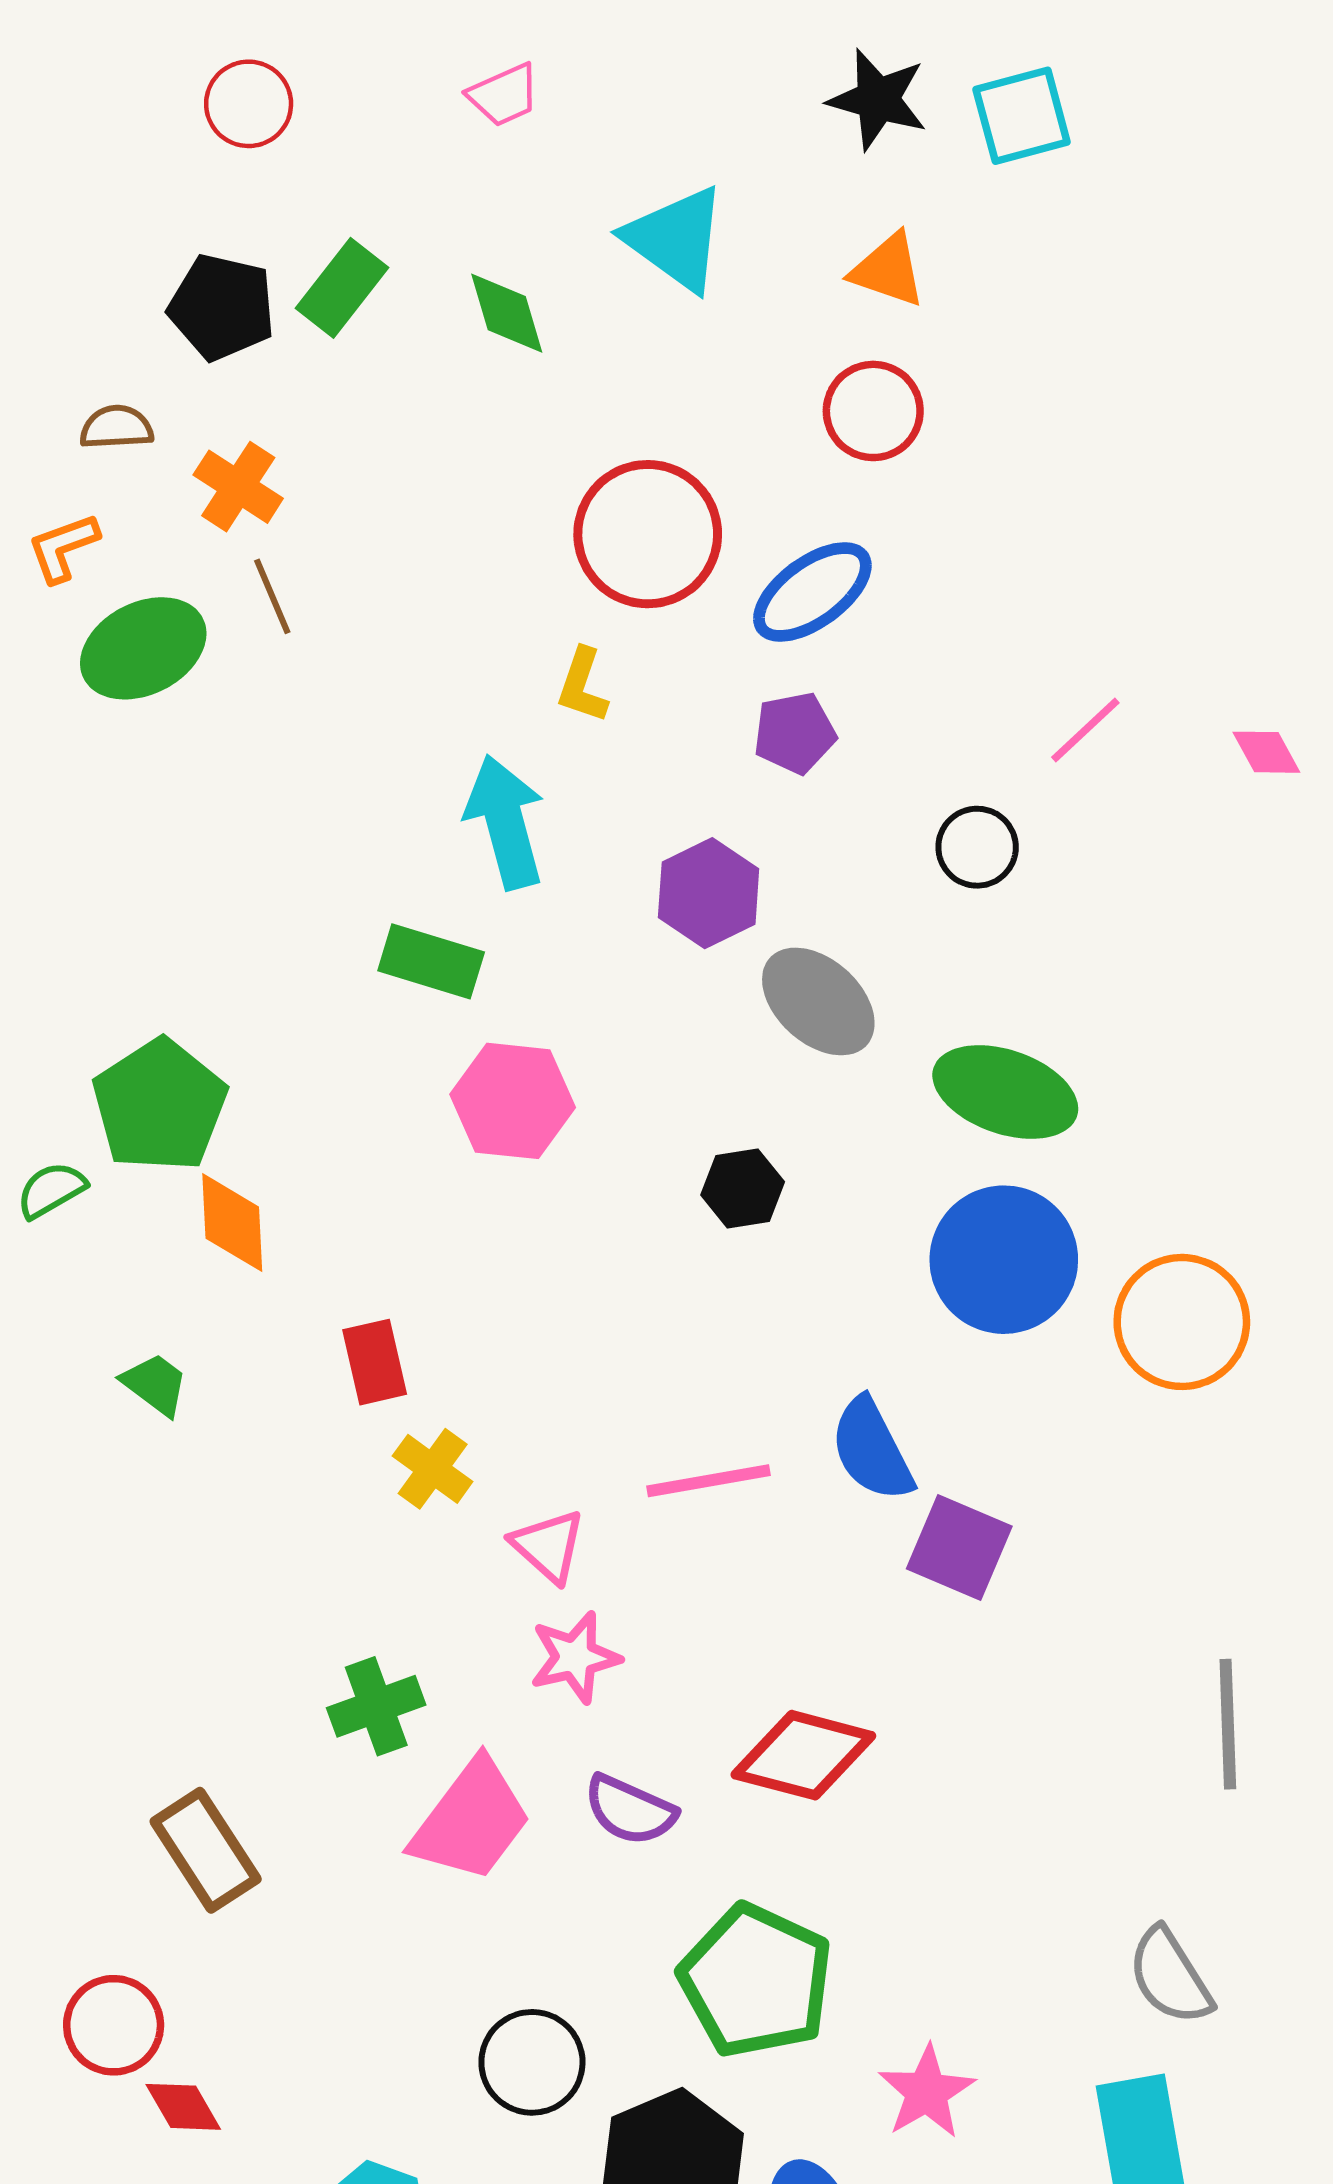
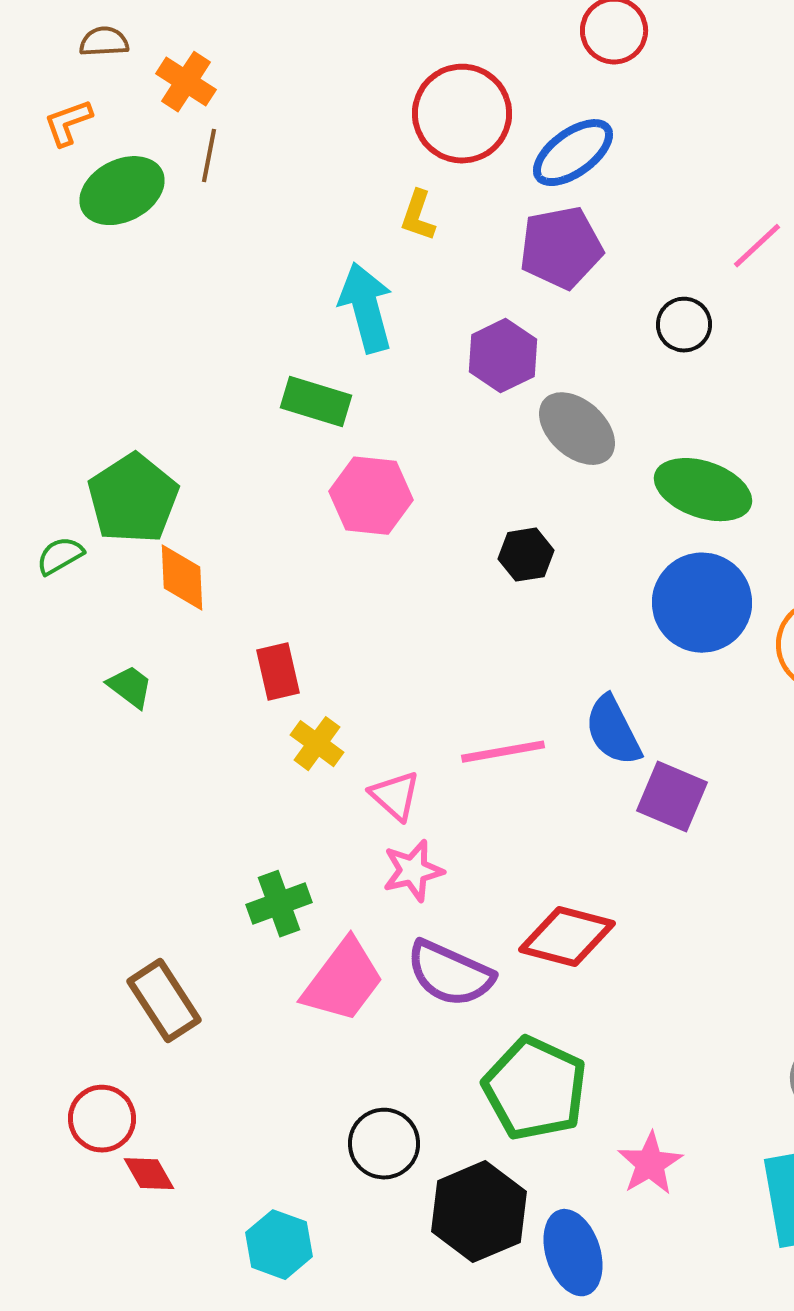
brown line: (272, 596) -> (209, 156), turned 34
purple pentagon: (795, 733) -> (561, 248), size x1.5
purple semicircle: (630, 1810) -> (450, 974), size x1.4

